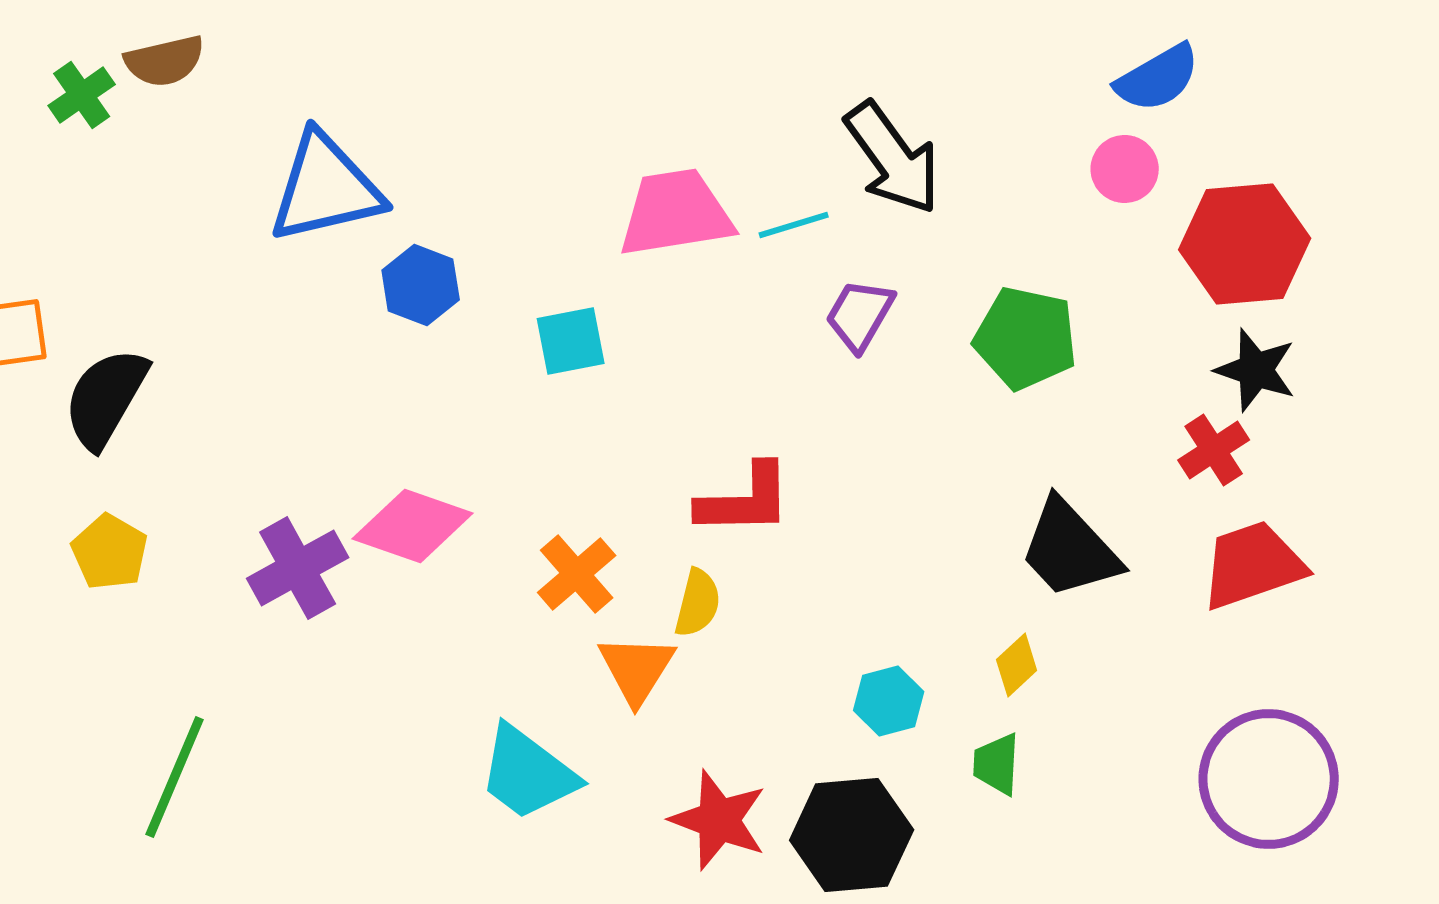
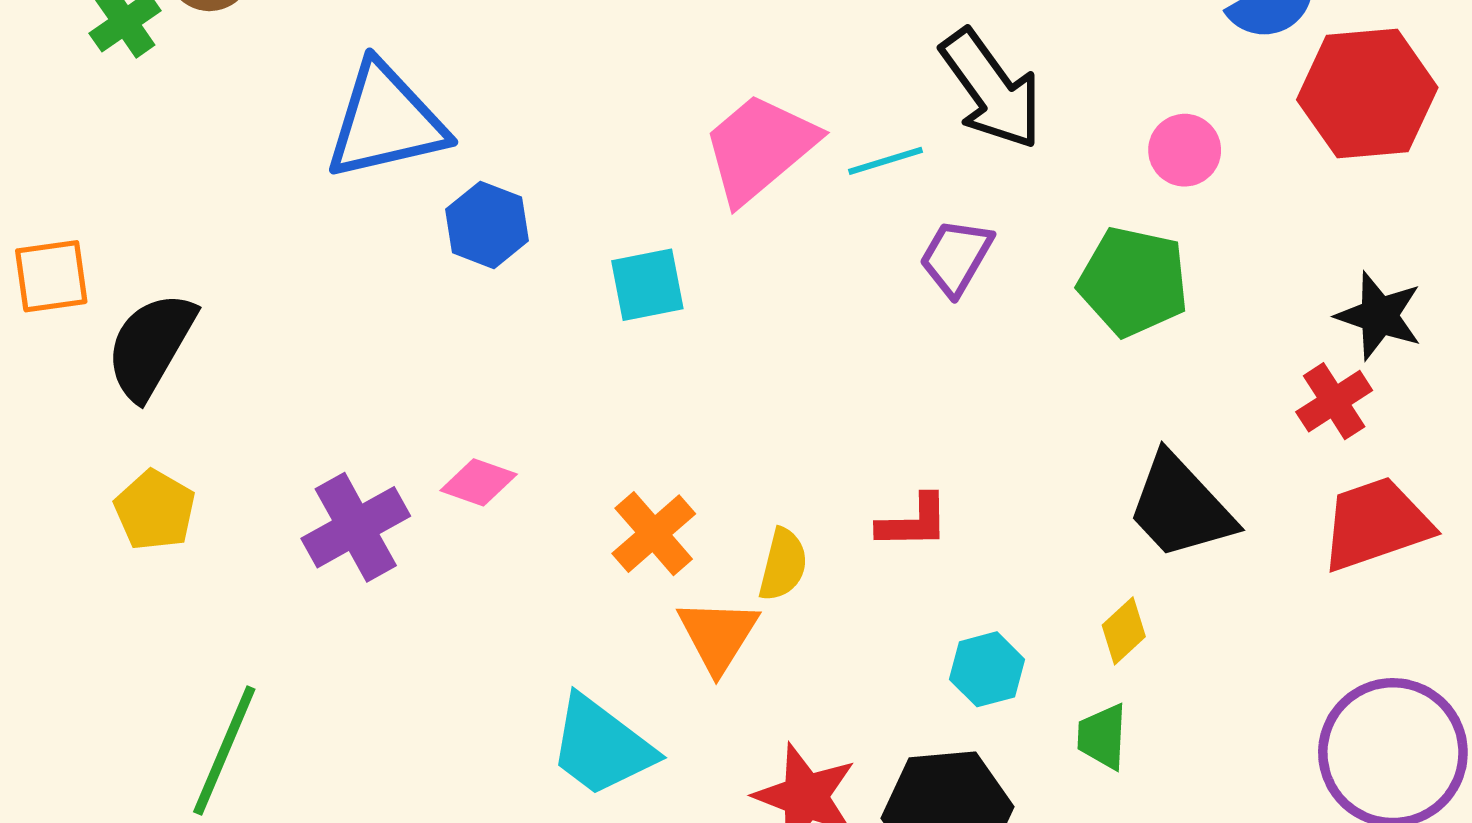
pink circle: (1125, 169) -> (1185, 150), moved
pink trapezoid: (676, 213) -> (759, 148), turned -31
red hexagon: (1245, 244) -> (1367, 94), moved
red L-shape: (745, 500) -> (913, 522), moved, size x0.7
pink diamond: (413, 526) -> (479, 482), size x0.6

